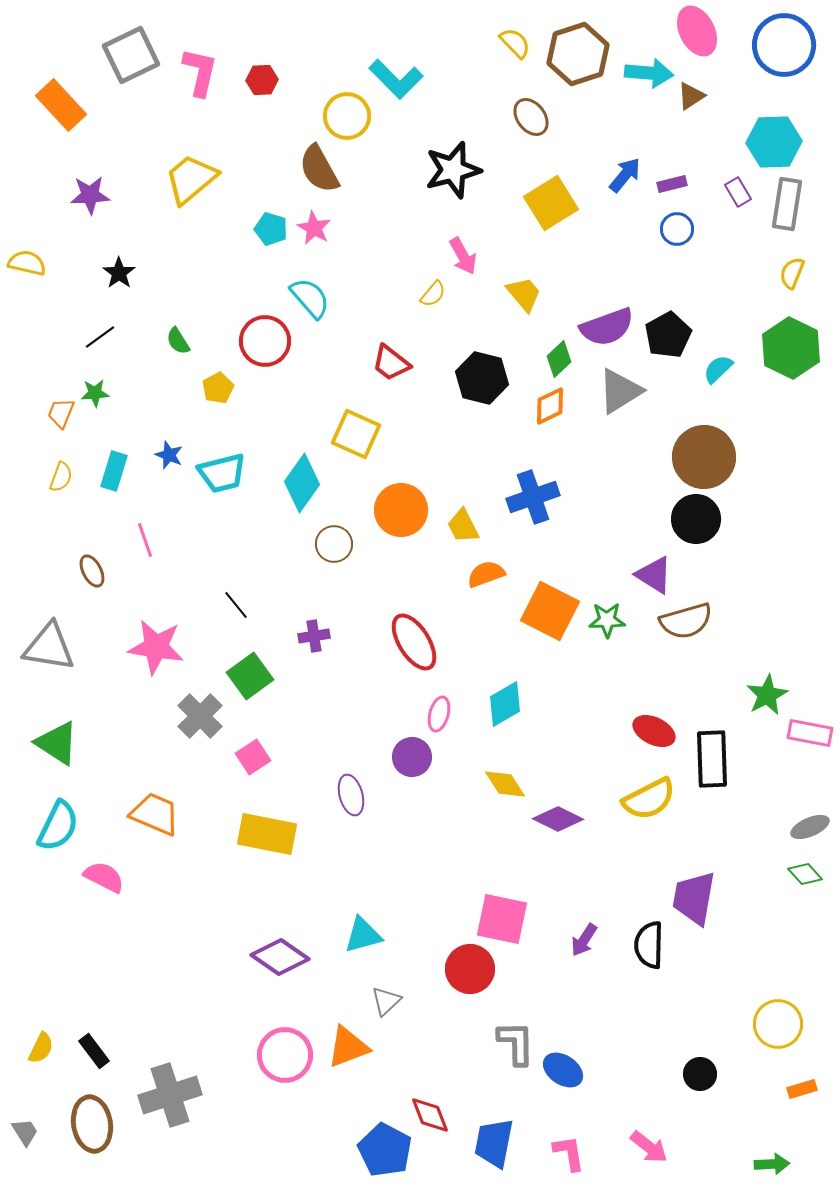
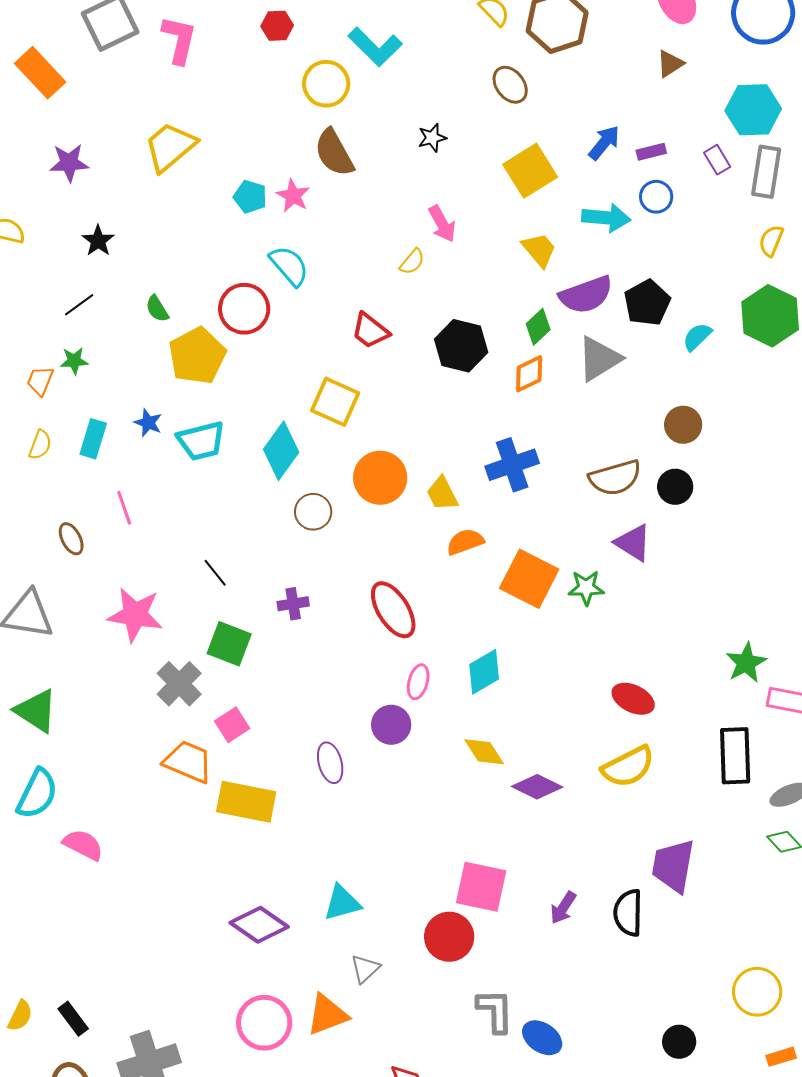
cyan arrow: (649, 73) -> (606, 218), moved
red hexagon: (262, 80) -> (277, 26), moved
brown semicircle: (319, 169) -> (334, 153), moved
black star: (453, 170) -> (432, 138), size x0.5
yellow trapezoid: (524, 294) -> (539, 250), moved
yellow pentagon: (218, 388) -> (197, 356), size x1.8
brown circle: (704, 457) -> (683, 425), size x0.6
black circle: (696, 519) -> (675, 487), size x0.7
brown semicircle: (686, 621) -> (615, 478), moved
green square: (250, 676) -> (229, 644), turned -33
black rectangle: (712, 759) -> (735, 756), moved
orange trapezoid: (155, 814) -> (188, 762), moved

